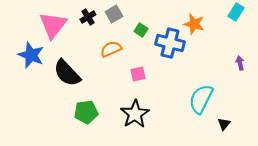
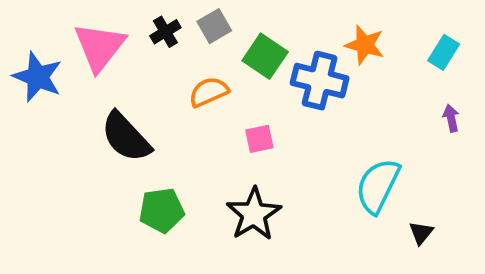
cyan rectangle: (236, 12) -> (444, 52), moved
green square: (141, 30) -> (265, 56), size x1.6
blue star: (31, 55) -> (38, 77), moved

